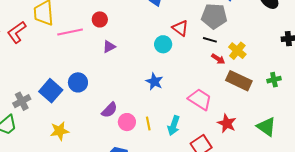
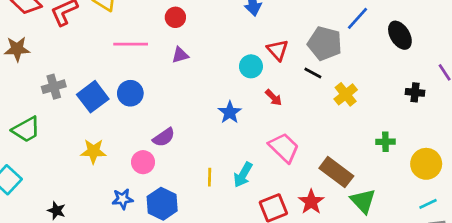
pink line: (70, 32) -> (131, 44), moved
red arrow: (218, 59) -> (274, 98), moved
brown rectangle: (239, 81) -> (336, 172), moved
gray cross: (22, 101) -> (54, 87), moved
pink circle: (127, 122) -> (143, 162), moved
red star: (227, 123) -> (311, 202), moved
yellow line: (148, 124) -> (210, 177), moved

